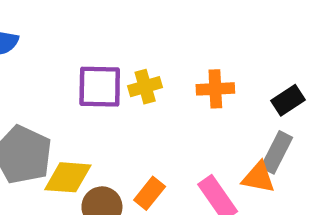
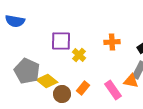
yellow cross: (145, 87) -> (79, 55), moved, turned -32
yellow diamond: (68, 177) -> (47, 81), turned 35

